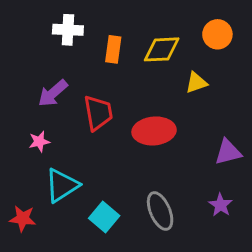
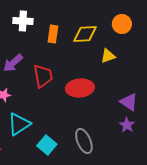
purple triangle: (228, 152) -> (129, 102), turned 48
purple star: (220, 205) -> (127, 125), moved

